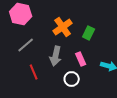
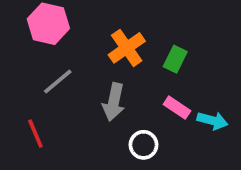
pink rectangle: (81, 59) -> (177, 108), moved, turned -32
red line: (34, 72) -> (35, 134), moved

